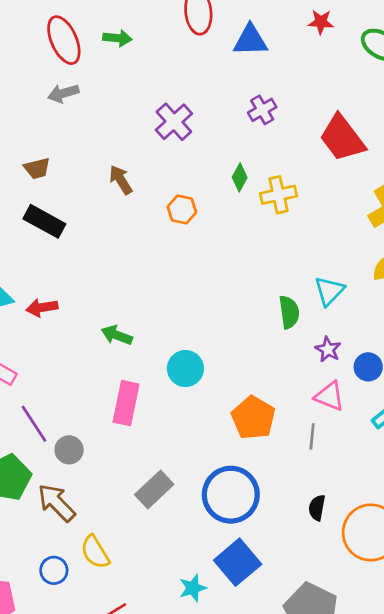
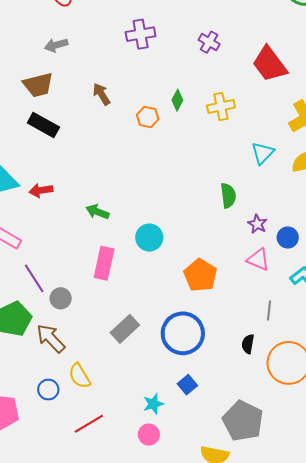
gray arrow: (63, 93) -> (56, 45), moved
purple cross: (262, 110) -> (209, 42), turned -30
purple cross: (174, 122) -> (141, 34), moved, turned 32
brown trapezoid: (37, 168) -> (38, 85), size x1.5
green diamond: (240, 177) -> (177, 100), moved
cyan triangle: (329, 291) -> (263, 153), moved
gray line: (312, 436) -> (269, 311), moved
blue square: (238, 562) -> (187, 385), size x0.6

